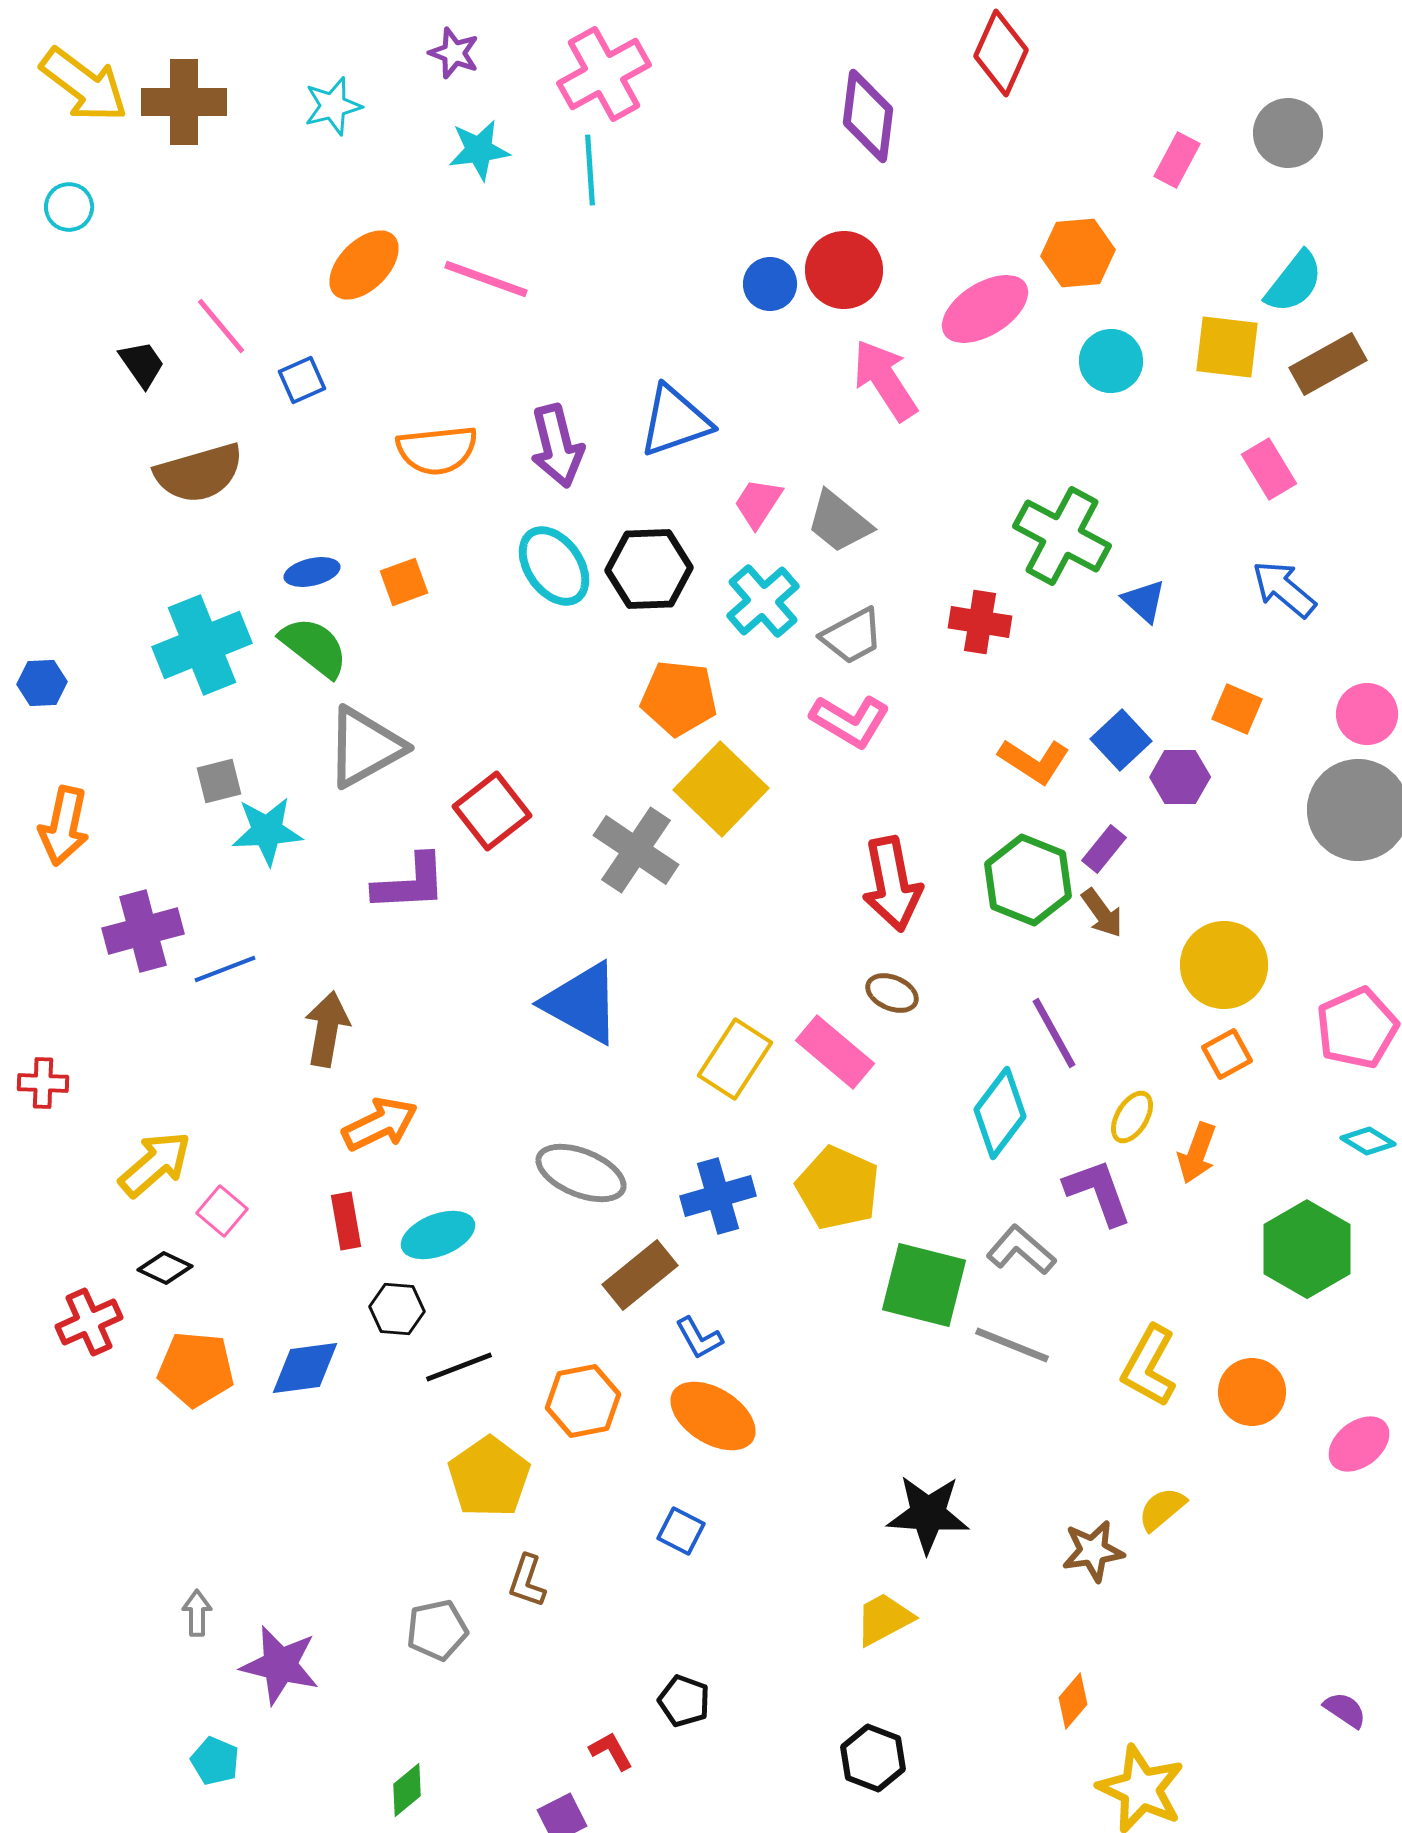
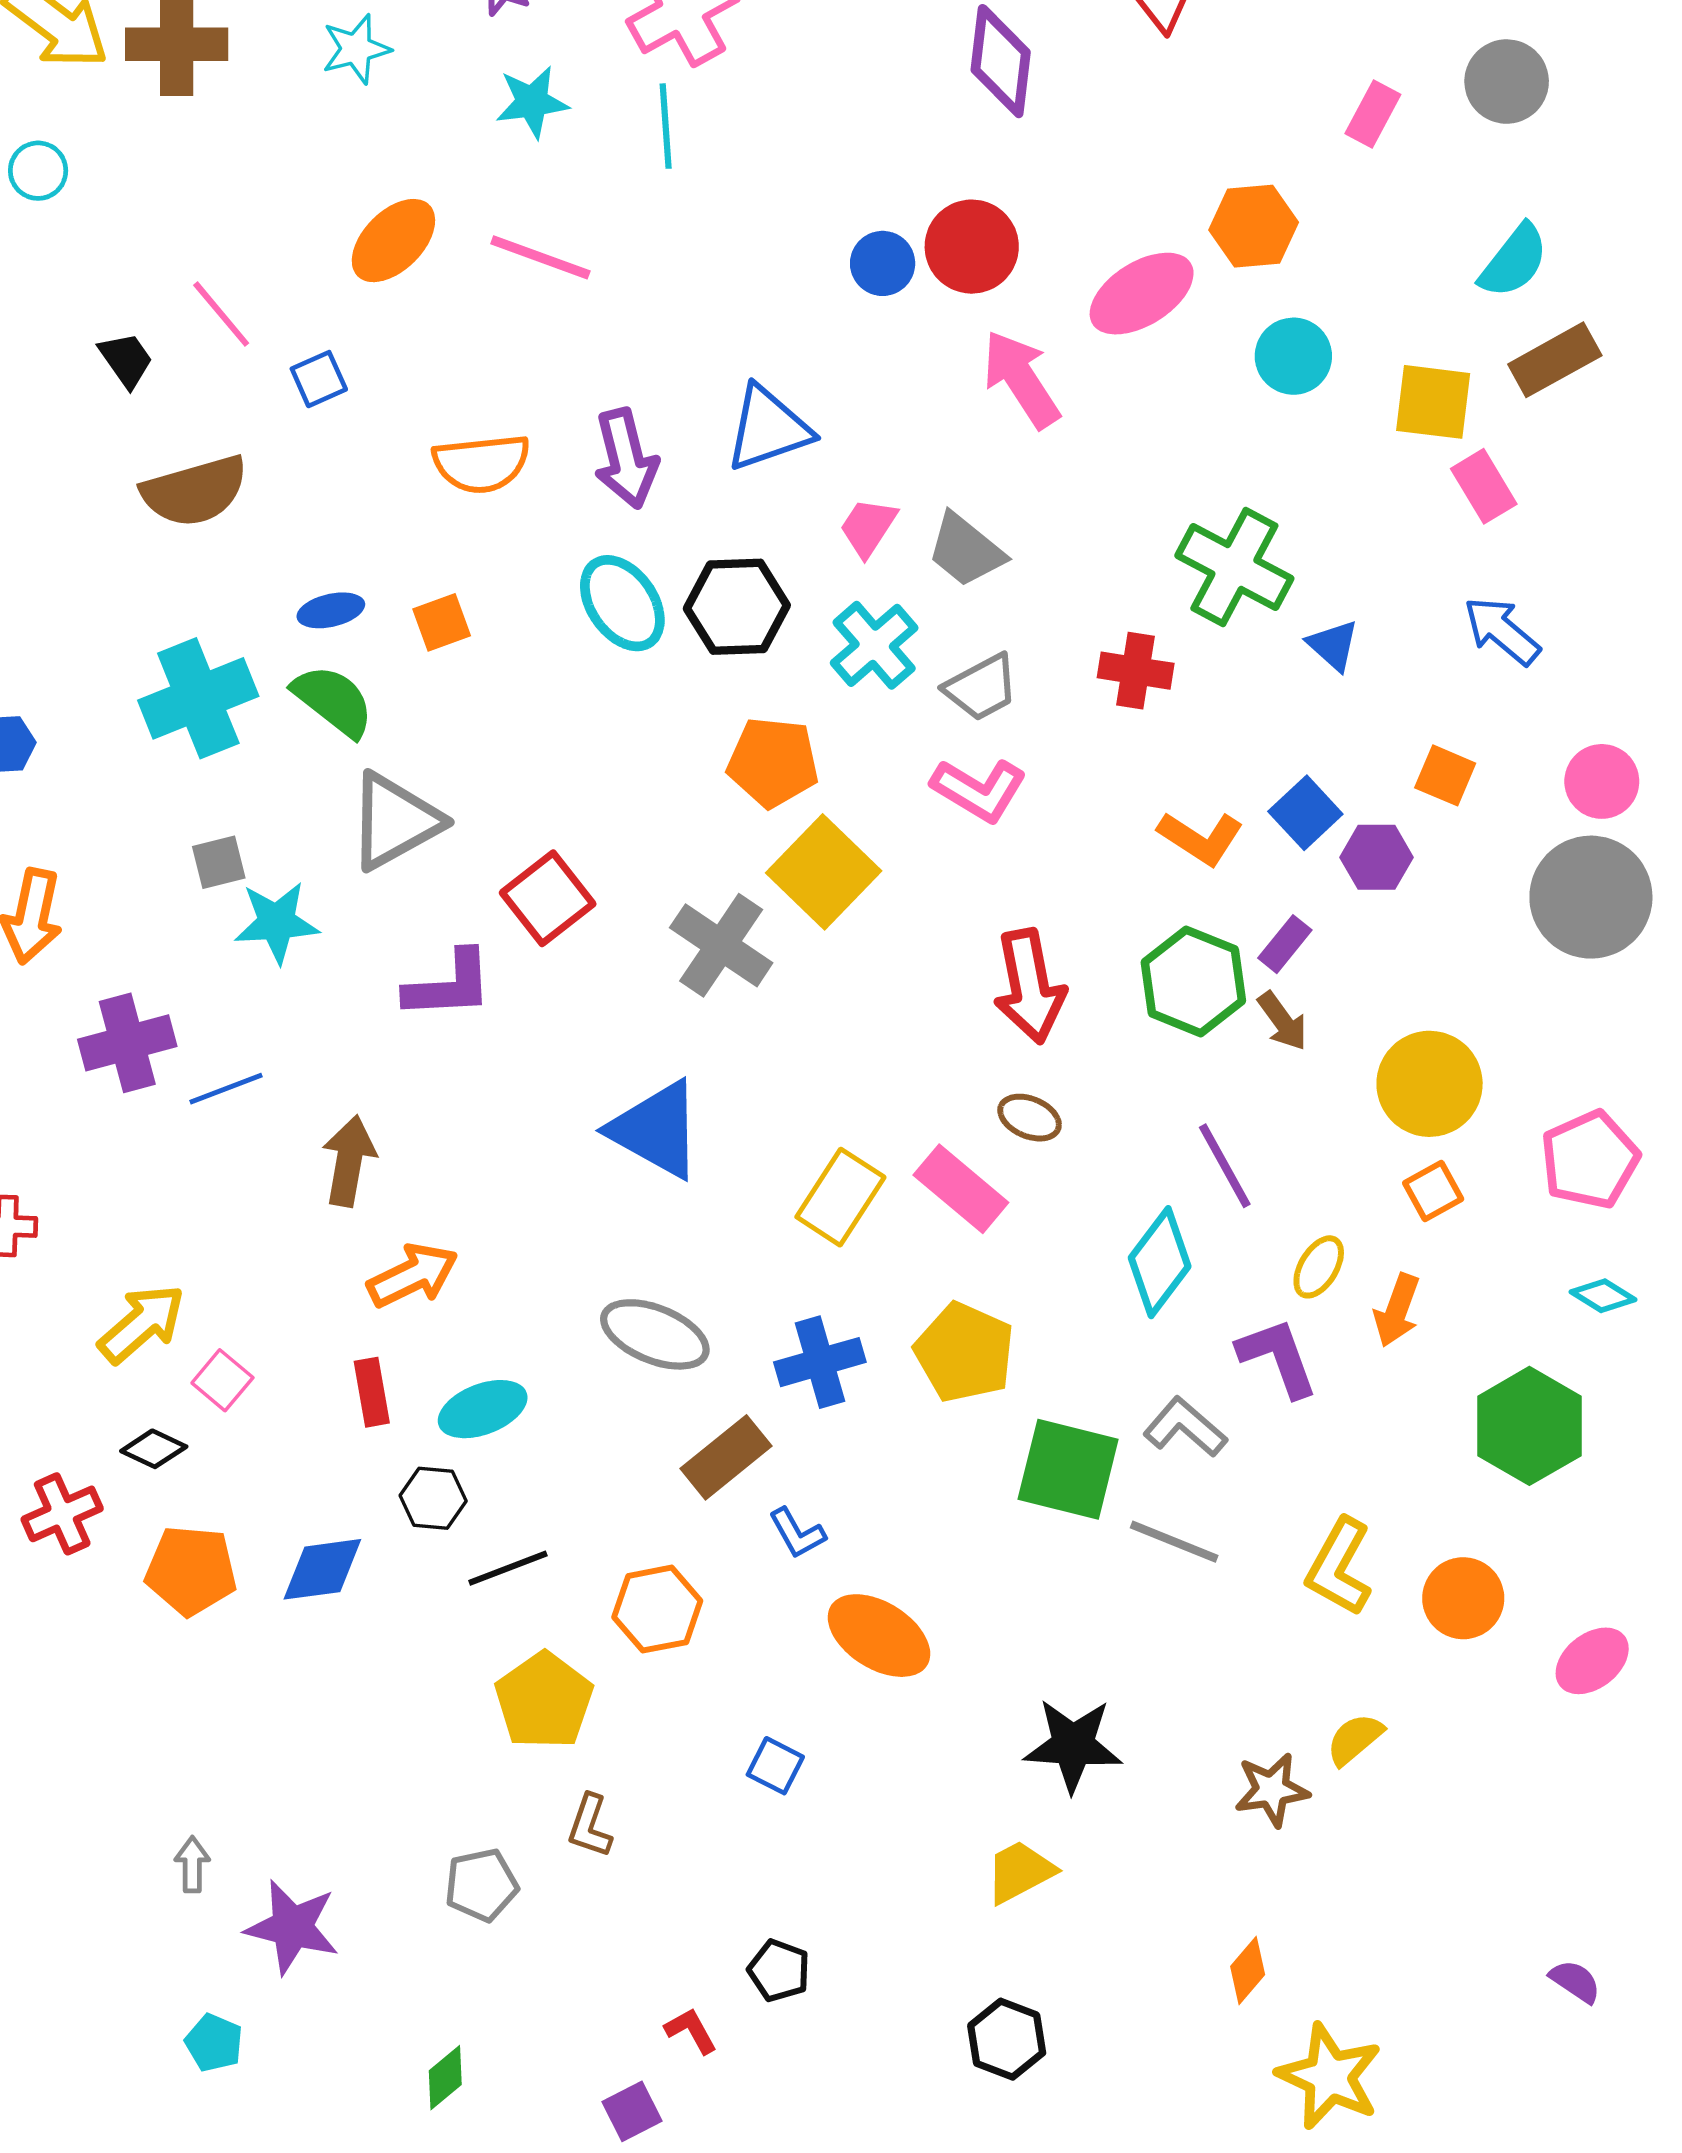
yellow square: (1227, 347) -> (1433, 402), moved
orange ellipse: (713, 1416) -> (879, 1636), moved

